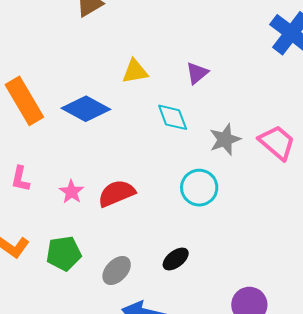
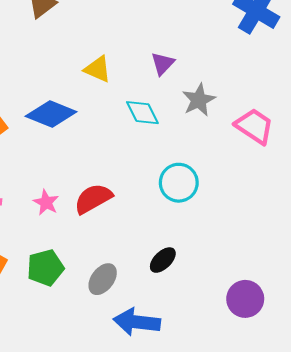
yellow triangle: (135, 71) -> (98, 69), turned 40
gray star: (225, 139) -> (199, 100), moved

